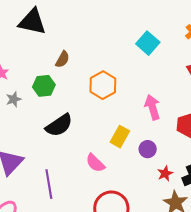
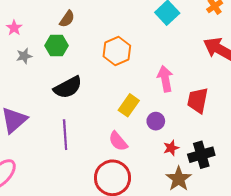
brown semicircle: (62, 59) -> (67, 19), moved
pink semicircle: (95, 163) -> (118, 141), moved
purple line: (49, 184) -> (65, 135), moved

